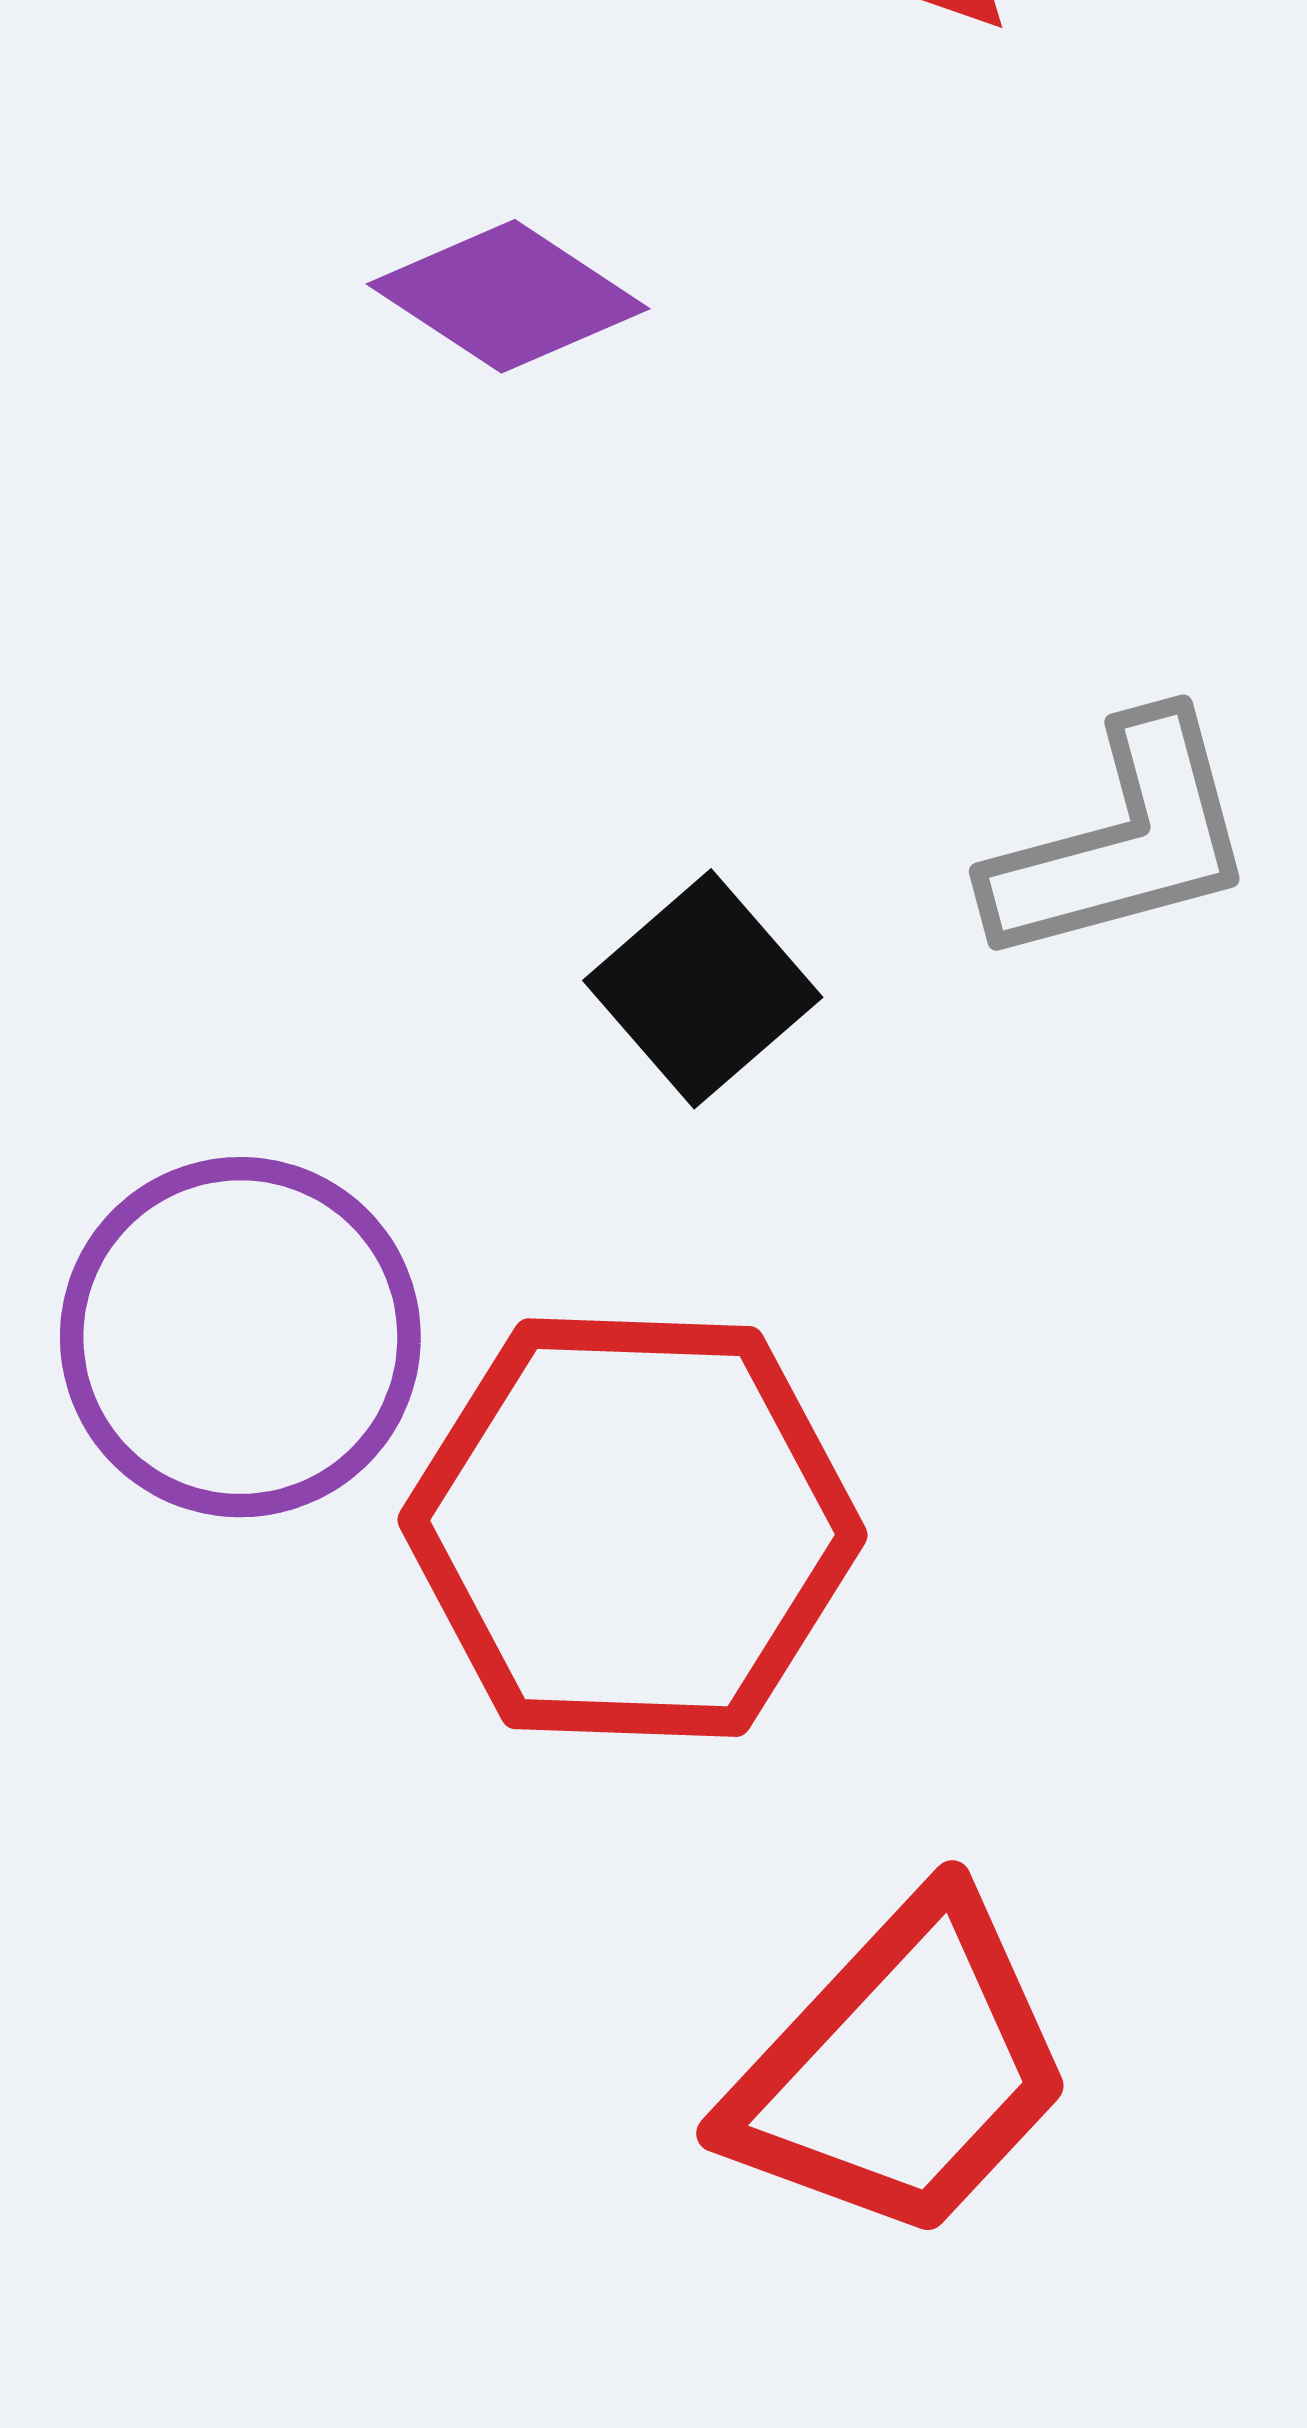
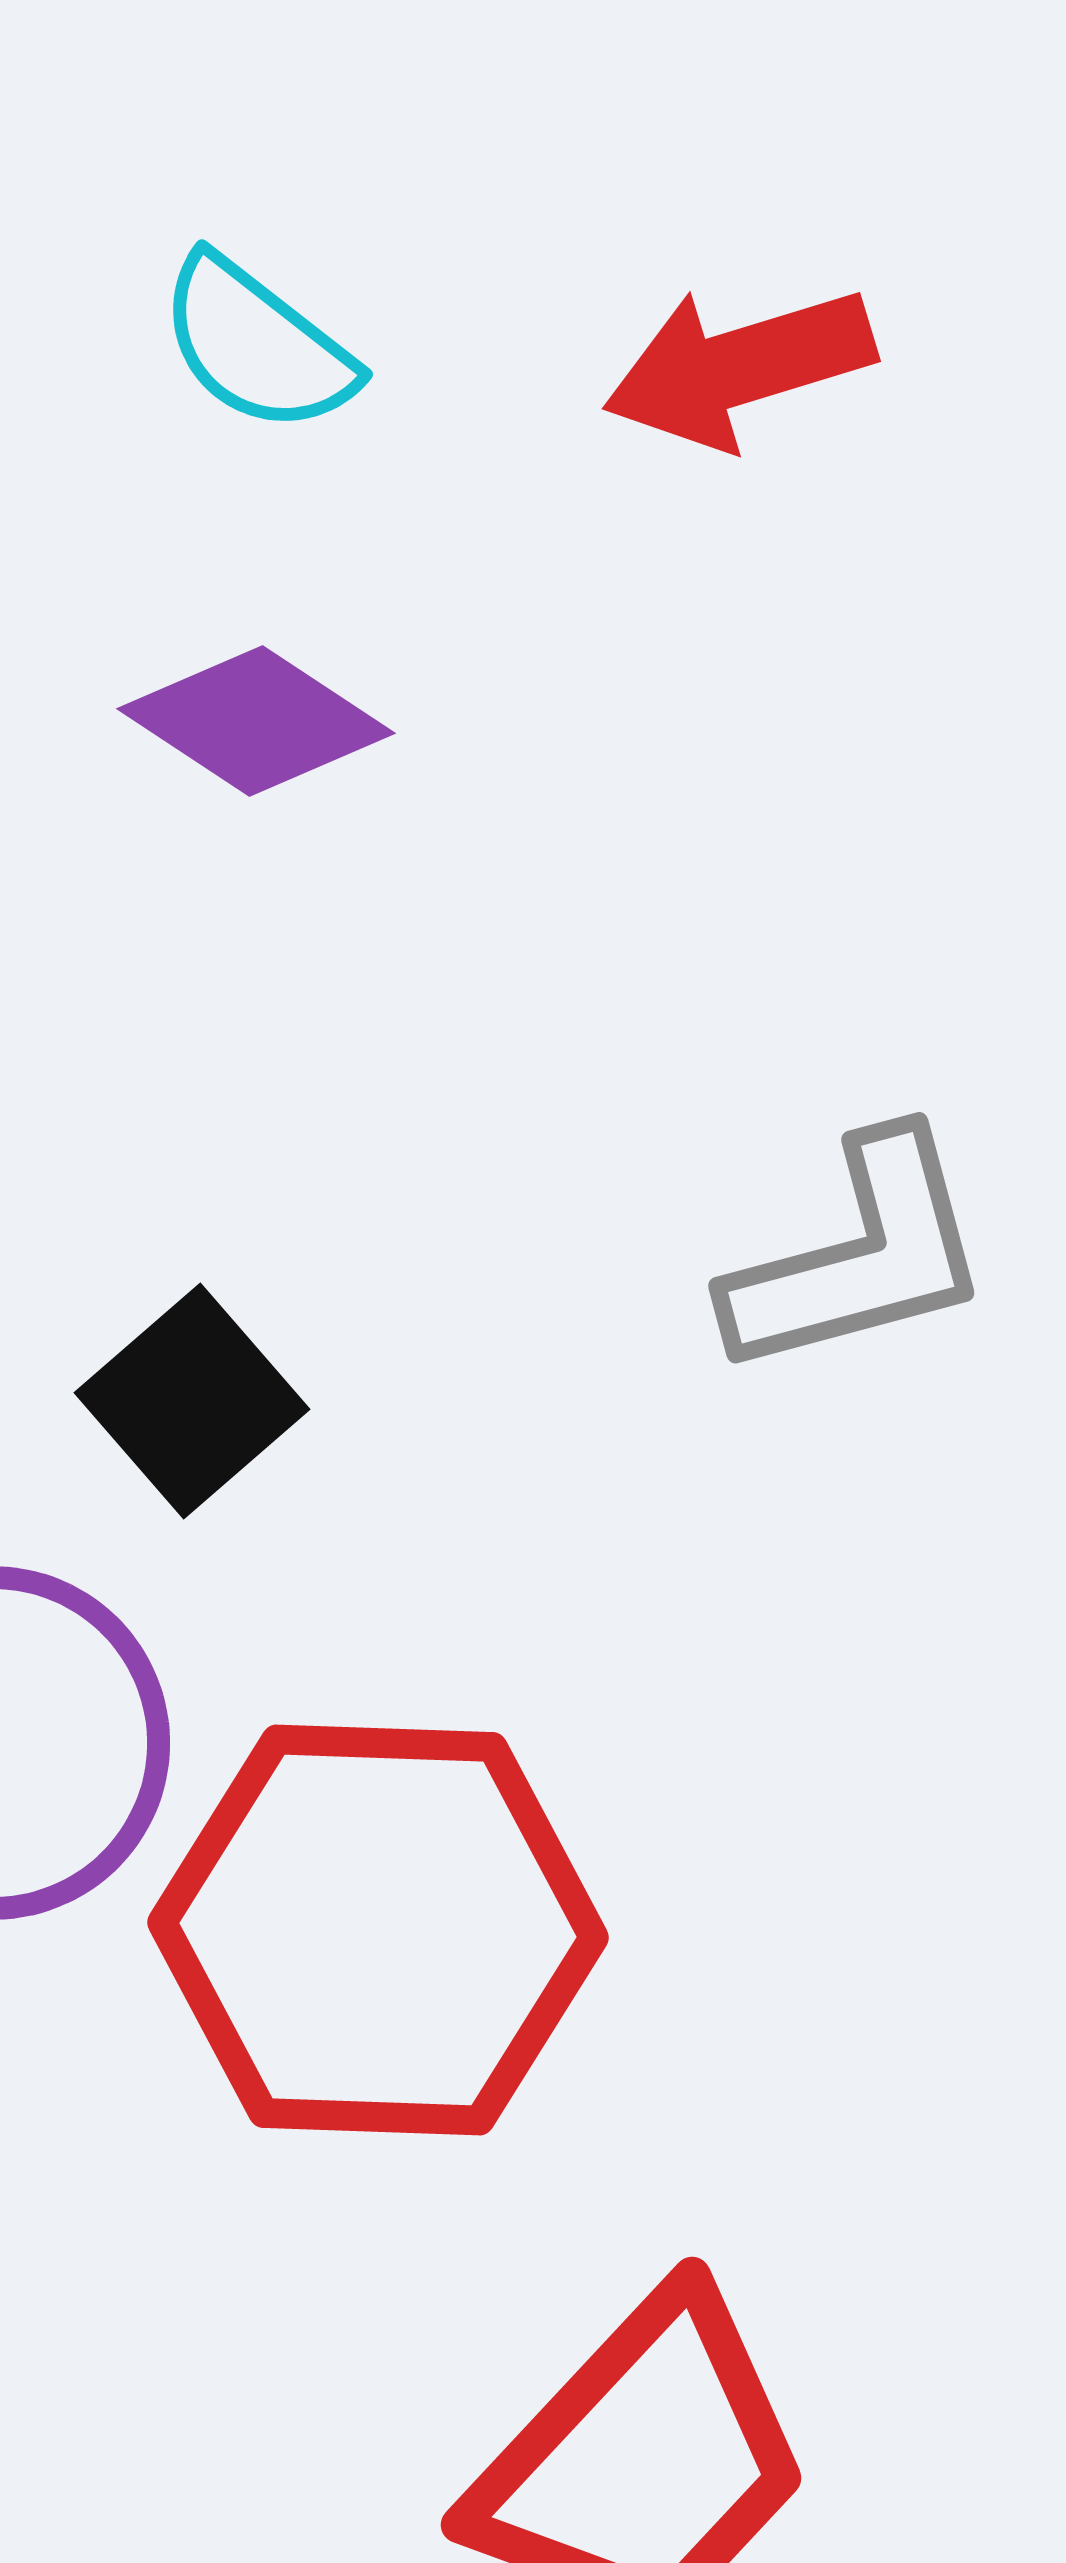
black square: (703, 989) -> (192, 1401), moved

